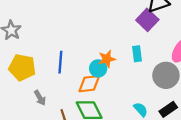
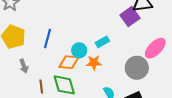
cyan rectangle: (137, 54) -> (102, 42), moved, turned 56
orange star: (107, 59) -> (94, 63), moved

